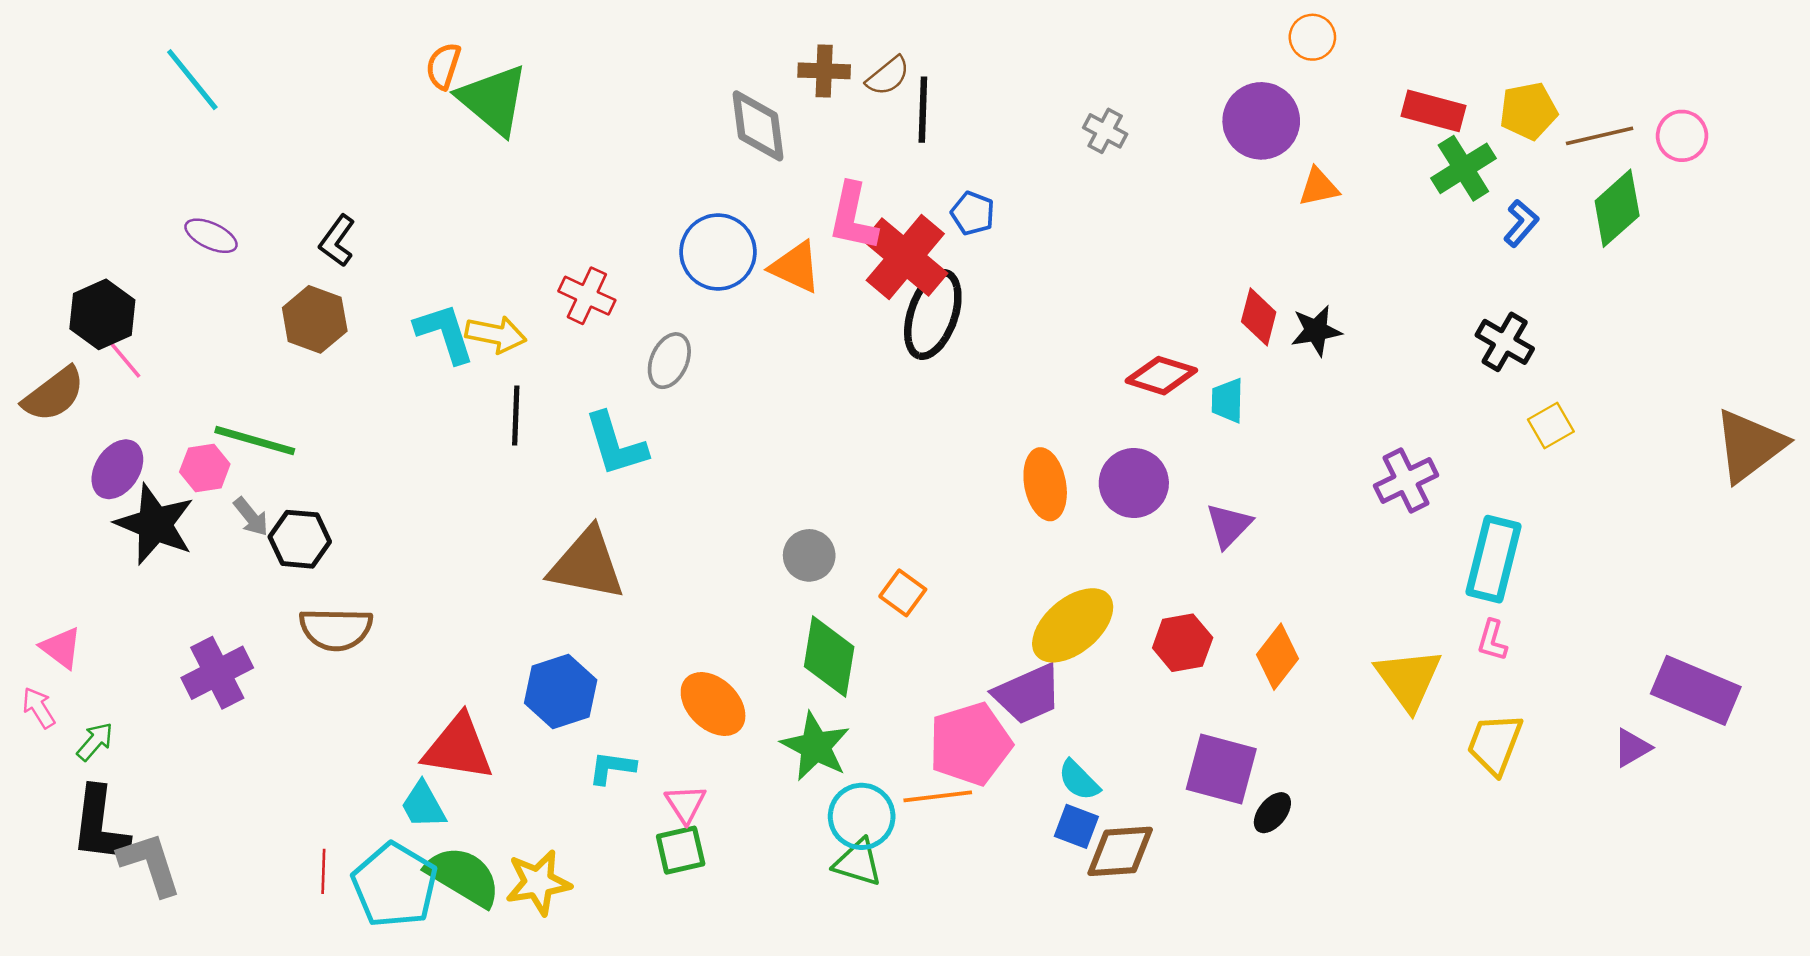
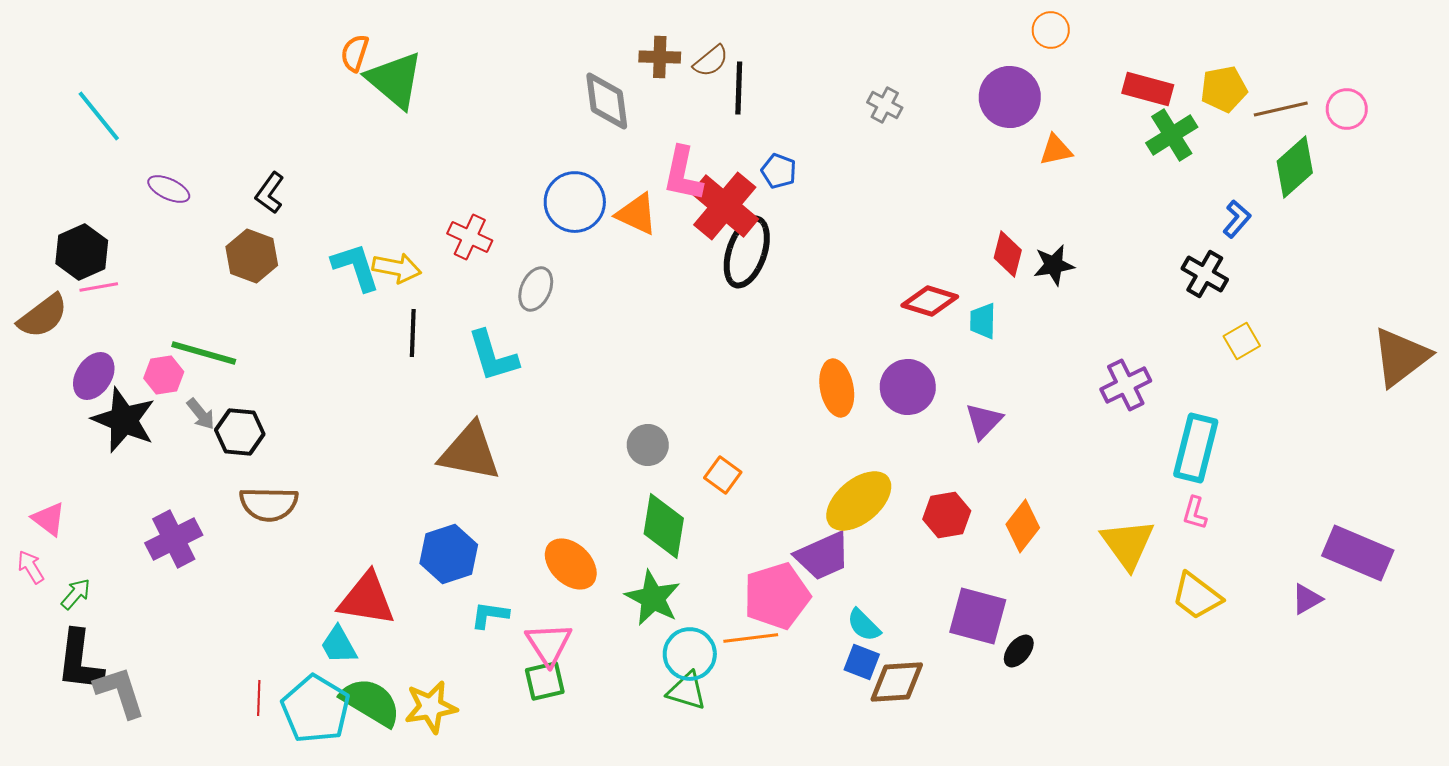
cyan line: (192, 80) -> (99, 116), moved
blue L-shape: (1521, 223) -> (1237, 219), moved
pink line: (124, 358) -> (99, 287), turned -60
yellow trapezoid: (1495, 744) -> (1197, 596), turned -74
pink triangle: (686, 804) -> (549, 644), size x1.4

